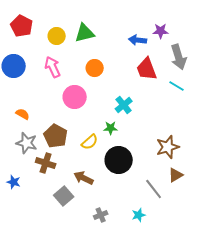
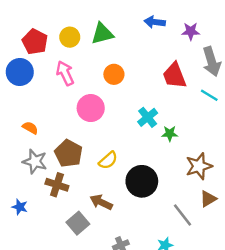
red pentagon: (22, 26) -> (35, 42), moved
blue arrow: (138, 40) -> (155, 22), moved
green star: (111, 128) -> (170, 134), moved

